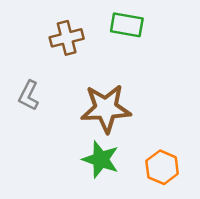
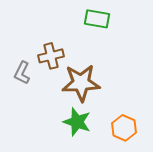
brown cross: (67, 38) -> (51, 56), moved

